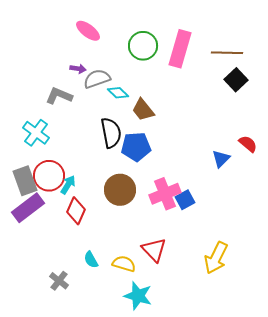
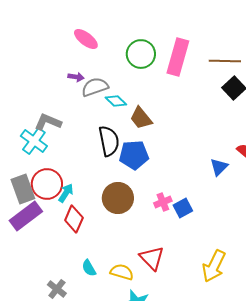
gray L-shape: (59, 96) -> (48, 122), moved
pink cross: (165, 194) -> (163, 202), size x0.6

